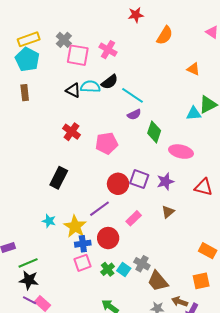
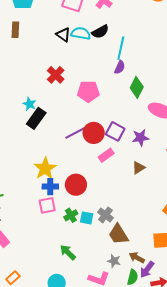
cyan line: (133, 95) -> (121, 48), turned 60
purple semicircle: (134, 115) -> (120, 67), turned -48
purple line: (99, 209) -> (75, 133), moved
pink rectangle: (134, 218) -> (106, 155), moved
cyan star: (49, 221) -> (29, 104), moved
cyan square: (124, 270) -> (87, 218), turned -32

